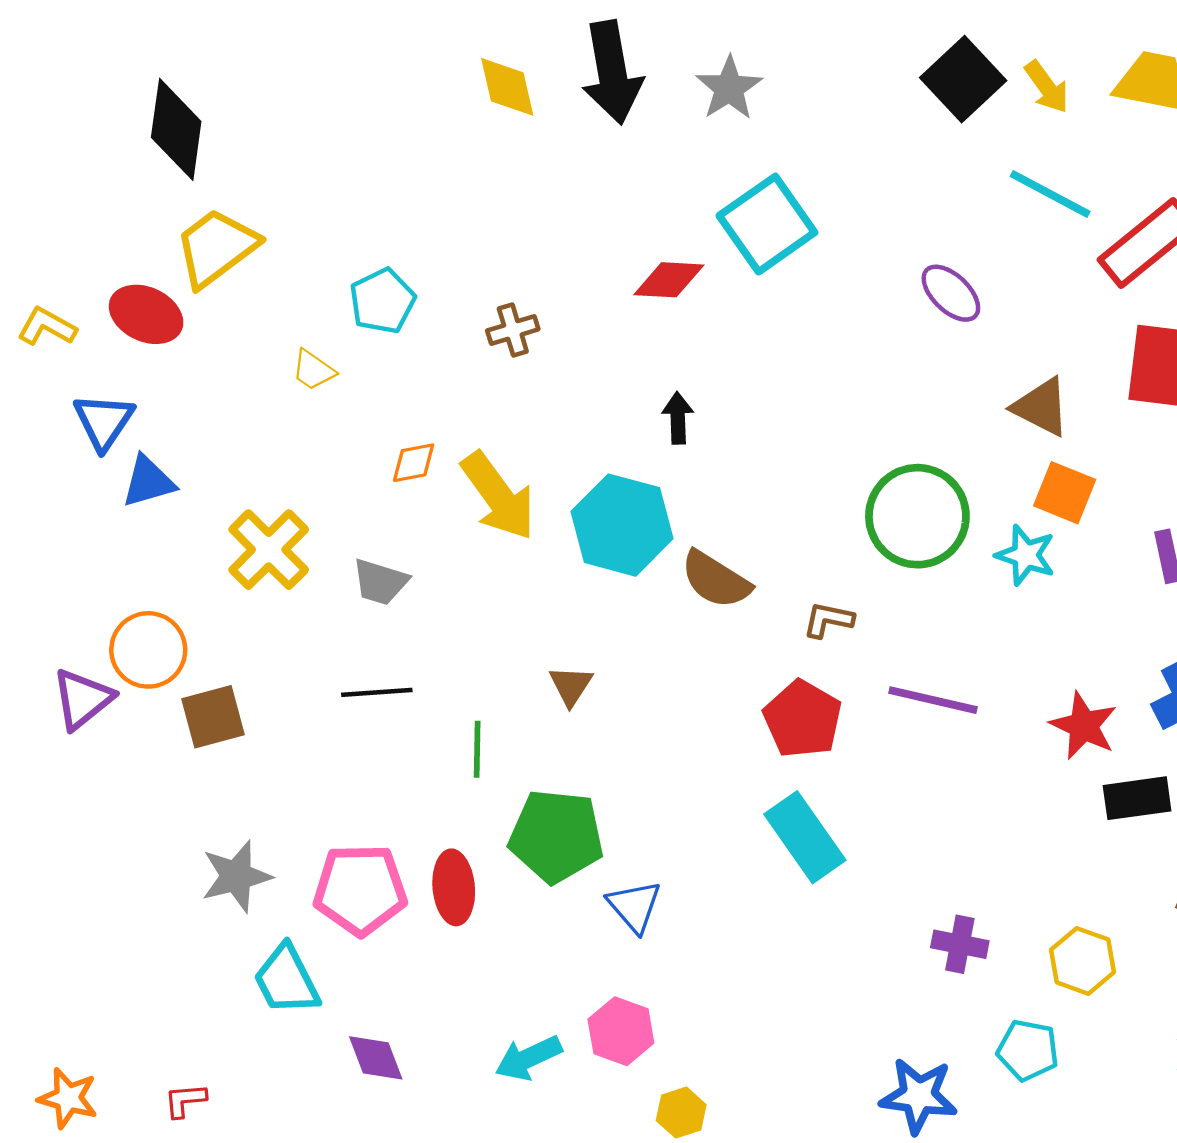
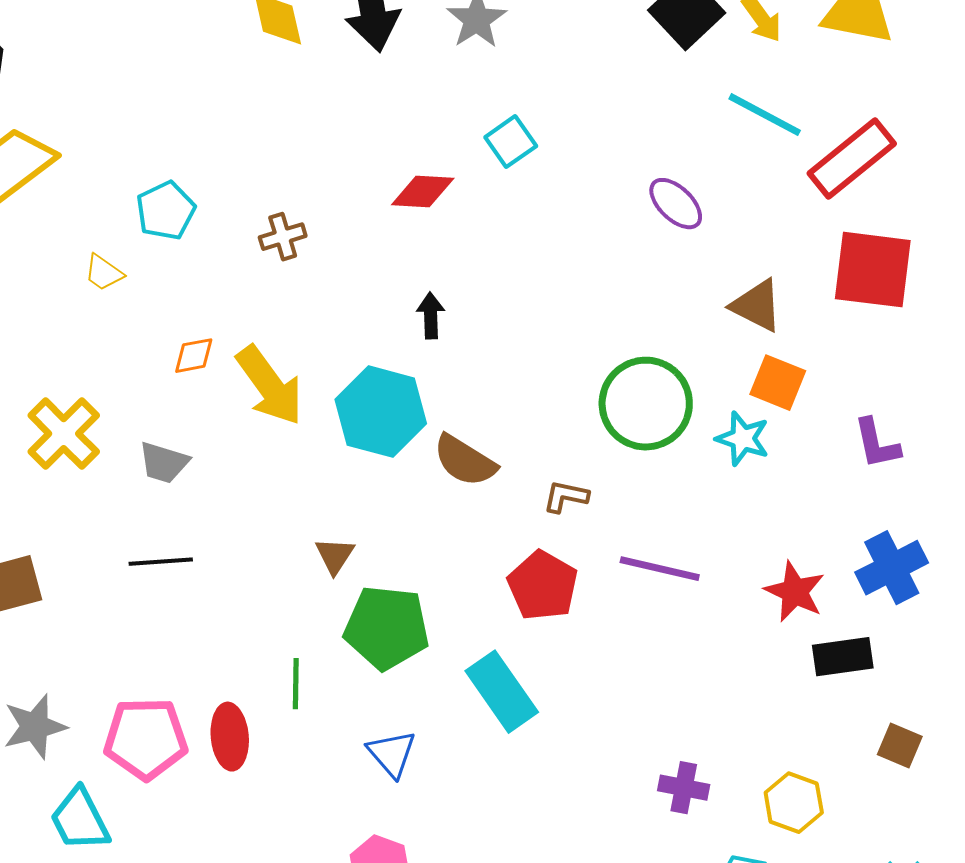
cyan square: (767, 224) -> (511, 142), size x0.6
green line: (477, 749) -> (296, 684), moved
green pentagon: (556, 836) -> (387, 628), moved
cyan rectangle: (805, 837) -> (502, 692), moved

